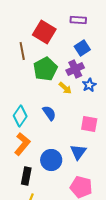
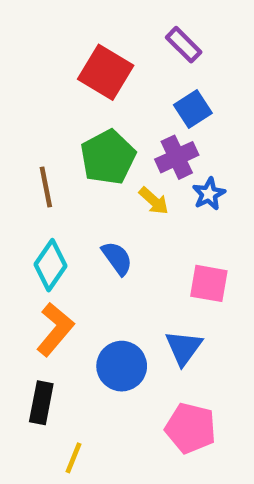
purple rectangle: (78, 20) -> (184, 45), turned 42
brown line: (22, 51) -> (46, 187), moved
black rectangle: (26, 176) -> (41, 403), moved

